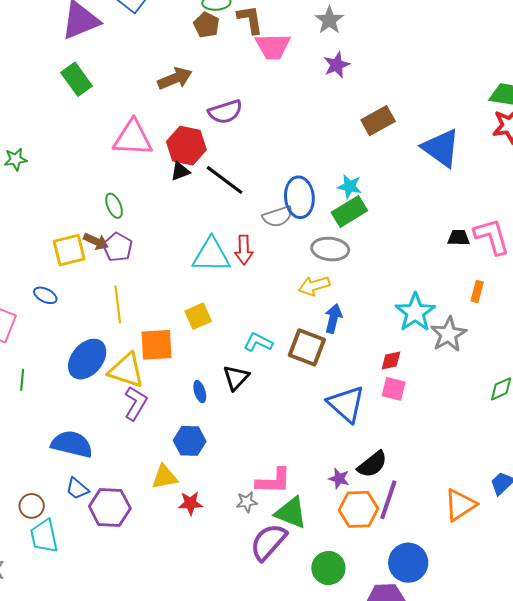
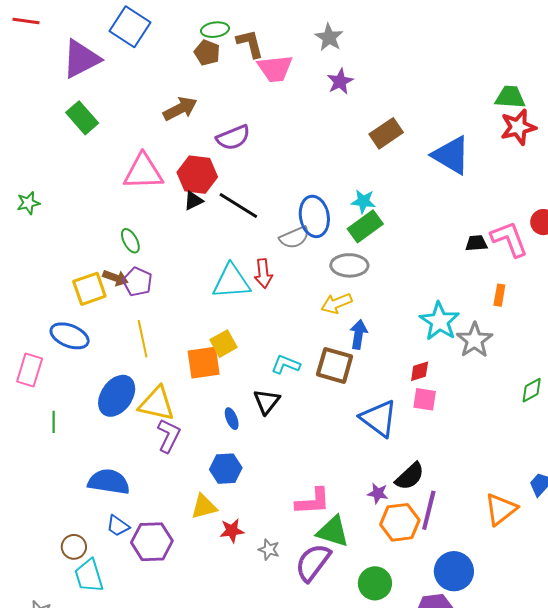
blue ellipse: (45, 295) -> (70, 336), size x1.6
orange square: (157, 345) -> (204, 363), moved
gray star: (247, 502) -> (269, 550), moved, turned 30

